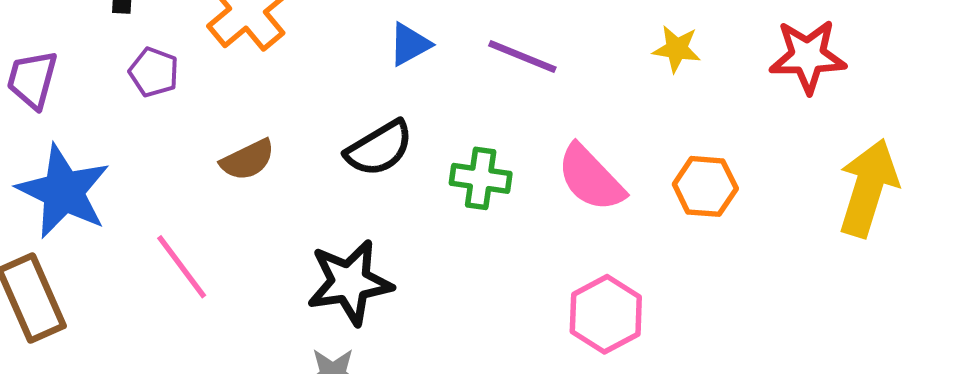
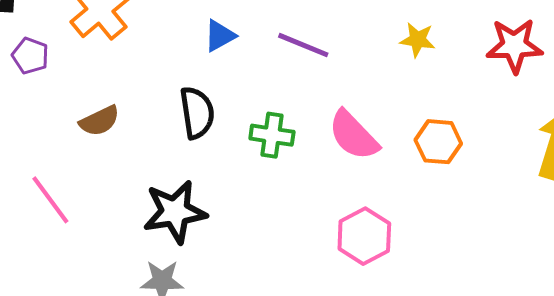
black semicircle: (379, 148) -> (197, 113), turned -68

